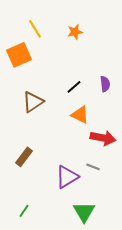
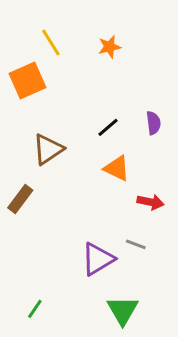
red arrow: (103, 138) -> (150, 202), size x0.7
brown rectangle: (24, 157) -> (20, 199), moved

